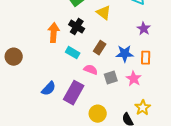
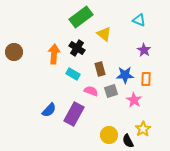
brown rectangle: (100, 48) -> (100, 69), turned -48
brown circle: (14, 57) -> (14, 52), moved
gray square: (111, 78) -> (111, 91), moved
yellow circle: (98, 114) -> (109, 135), moved

